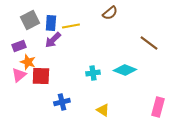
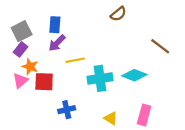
gray square: (30, 20) -> (22, 31), moved
yellow line: (71, 26) -> (75, 60), moved
purple rectangle: (19, 46) -> (20, 49), turned -32
cyan cross: (93, 73) -> (100, 78), size x1.6
pink rectangle: (158, 107) -> (144, 115), moved

